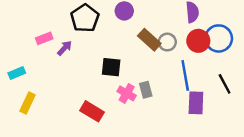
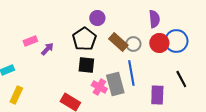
black pentagon: (85, 18) -> (84, 39), moved
blue line: (185, 75) -> (131, 73), moved
gray rectangle: (146, 90) -> (115, 84), size x1.6

